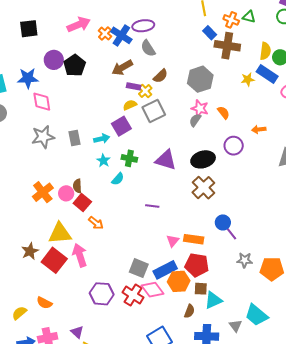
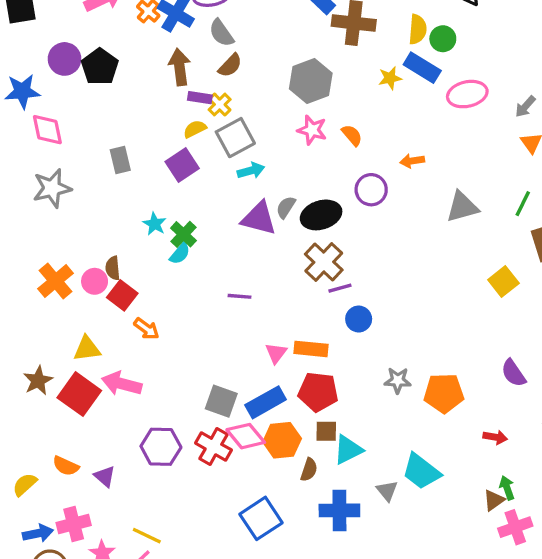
brown arrow: (122, 68) -> (180, 67), turned 115
brown semicircle: (161, 76) -> (230, 65), moved
gray semicircle: (195, 120) -> (286, 207), moved
gray rectangle: (74, 138) -> (120, 160), moved
cyan arrow: (102, 139) -> (251, 171), moved
green cross: (129, 158) -> (183, 234), moved, turned 35
yellow triangle: (60, 233) -> (87, 349), size x0.7
purple line: (231, 234) -> (340, 288), moved, turned -64
pink arrow: (80, 255) -> (122, 384), turned -55
orange hexagon: (179, 281) -> (282, 440), moved
purple triangle: (77, 332) -> (105, 476), moved

